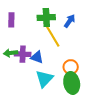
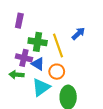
green cross: (46, 18) -> (38, 42), moved
green arrow: (11, 53) -> (16, 75), moved
orange circle: (71, 67) -> (57, 72), moved

